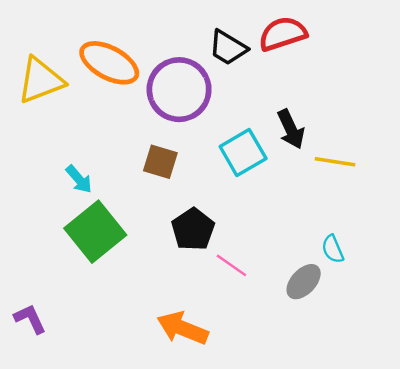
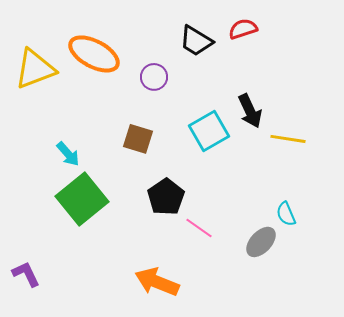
red semicircle: (283, 34) -> (243, 29), size x0.7
purple circle: (179, 90) -> (154, 77), size x0.5

